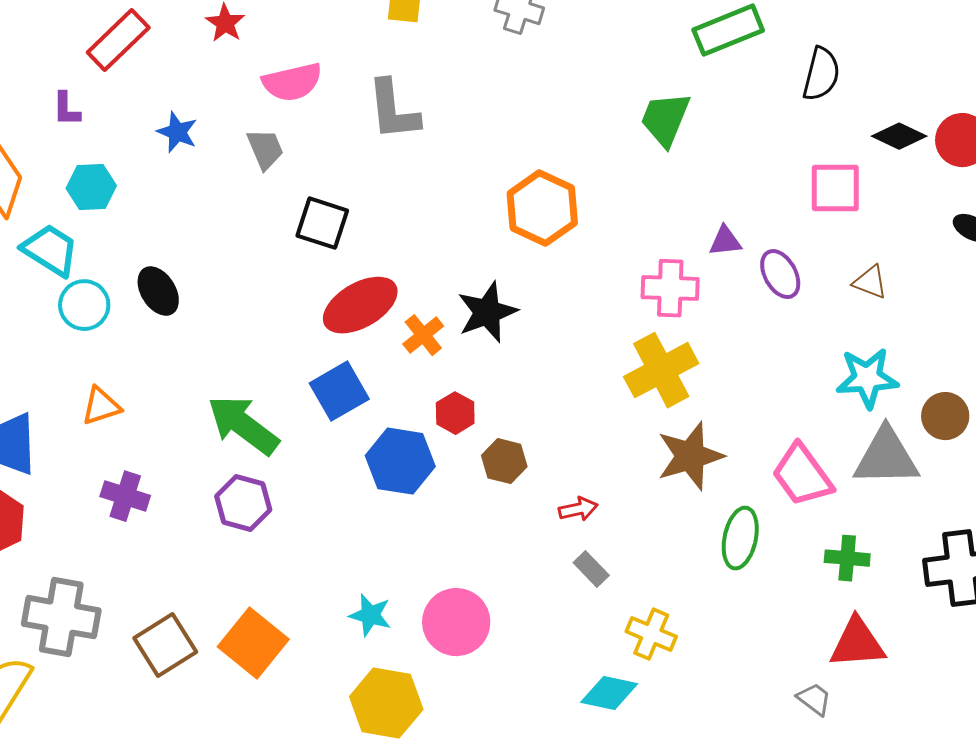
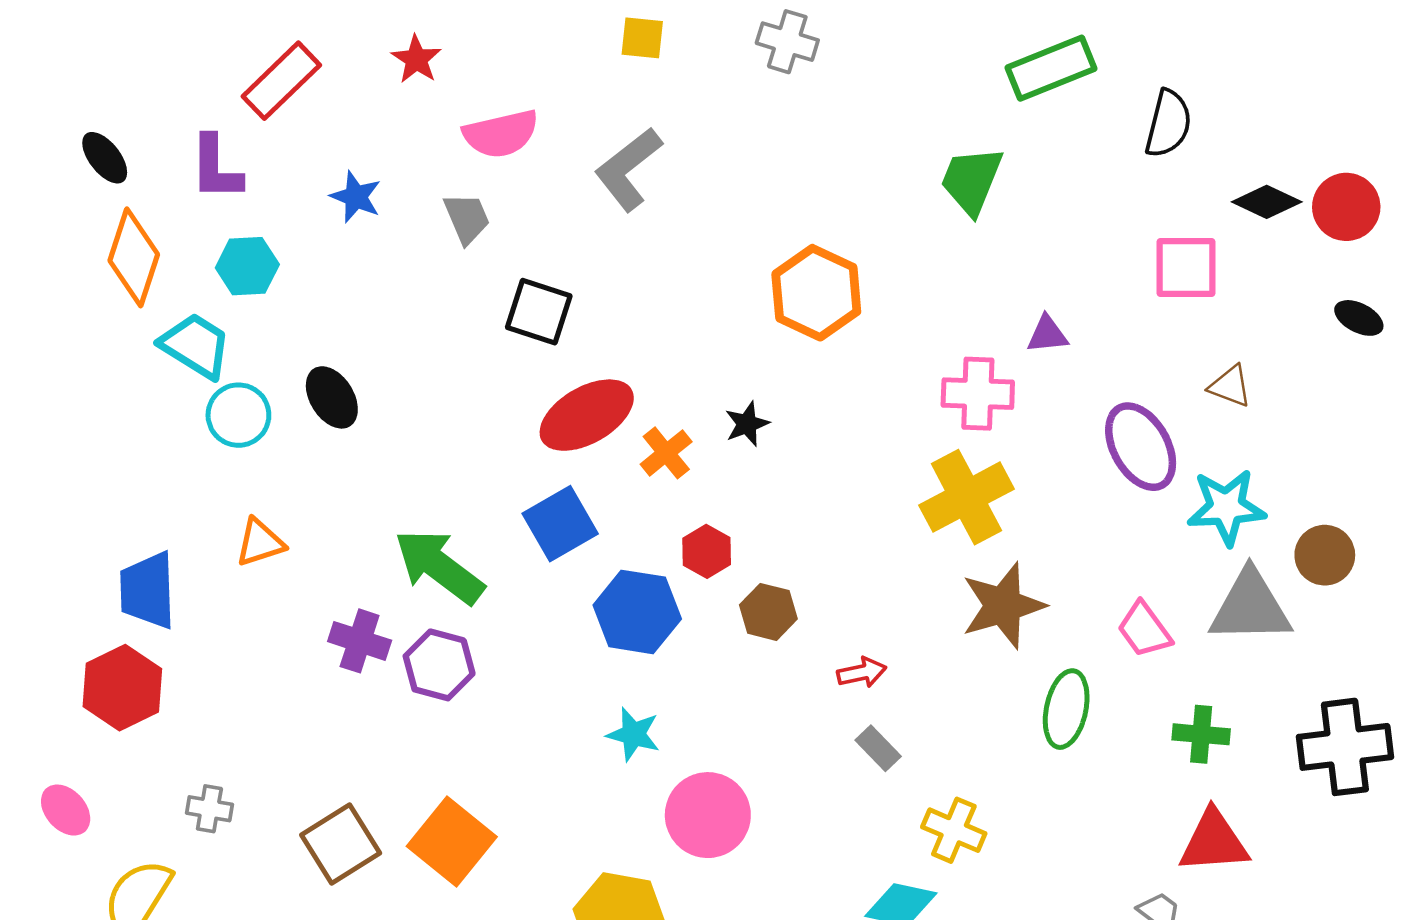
purple L-shape: (66, 109) -> (216, 168), size x1.5
gray L-shape: (393, 110) -> (628, 169), turned 58
purple ellipse: (780, 274) -> (1141, 447), moved, size x1.4
black star: (487, 312) -> (747, 424), size x0.6
pink trapezoid: (802, 475) -> (1144, 630), size x0.7
purple cross: (125, 496) -> (360, 641), moved
cyan star: (370, 615) -> (633, 734), moved
gray cross: (61, 617) -> (209, 809), size x0.5

